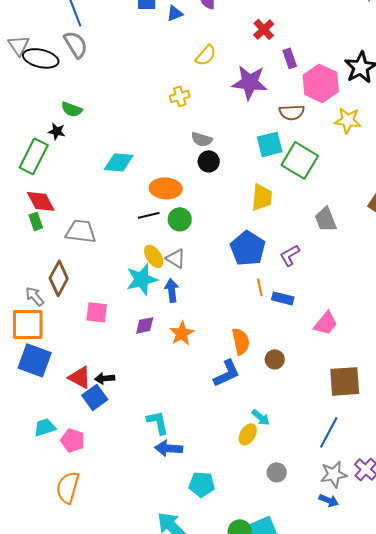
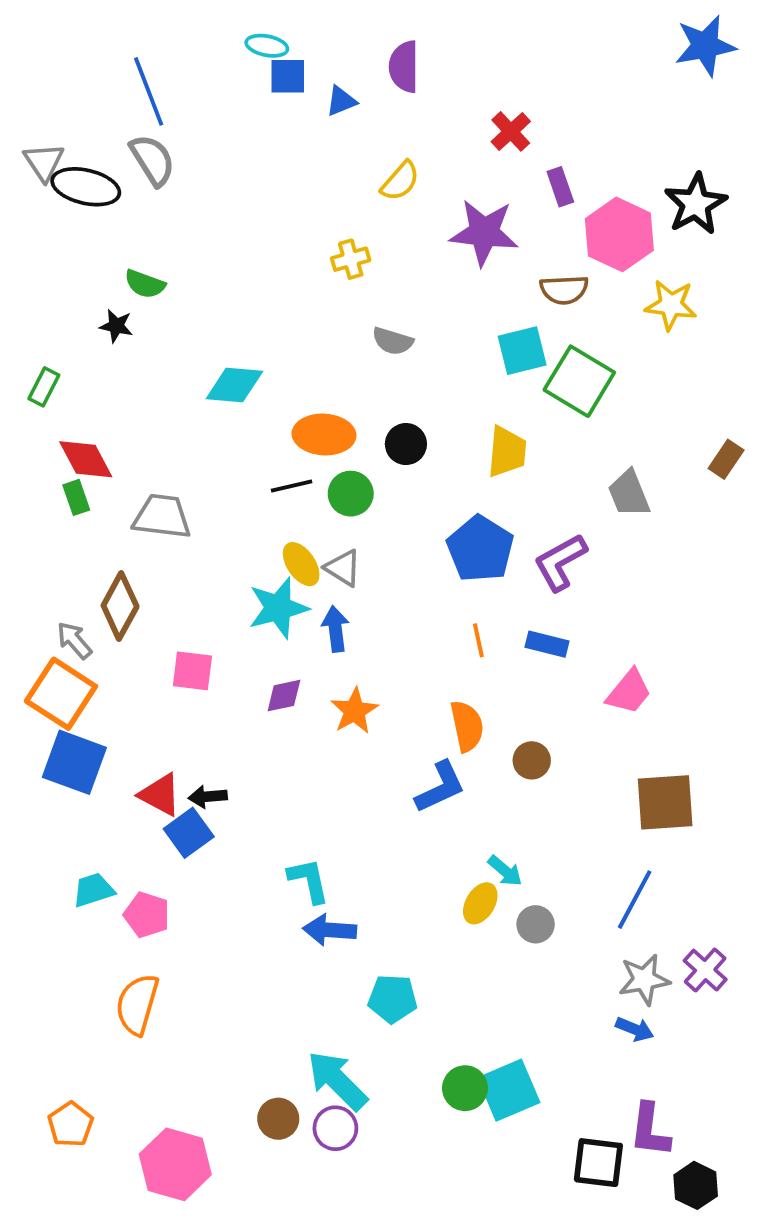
green rectangle: (34, 156) -> (44, 387), moved, size x0.6
black circle: (209, 161) -> (406, 444), moved
purple L-shape: (290, 255) -> (560, 562), size x1.4
orange line: (260, 287) -> (478, 640), moved
orange square: (28, 324) -> (61, 694), turned 33
gray circle: (277, 472) -> (536, 924), moved

